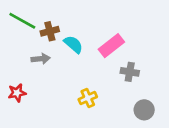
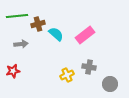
green line: (22, 21) -> (17, 16), turned -35
gray arrow: (41, 59) -> (21, 44), moved
gray cross: (130, 72) -> (89, 67), moved

